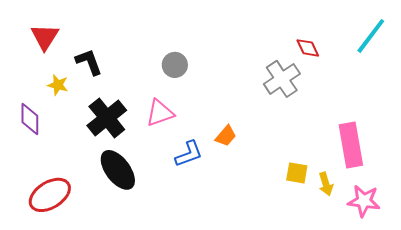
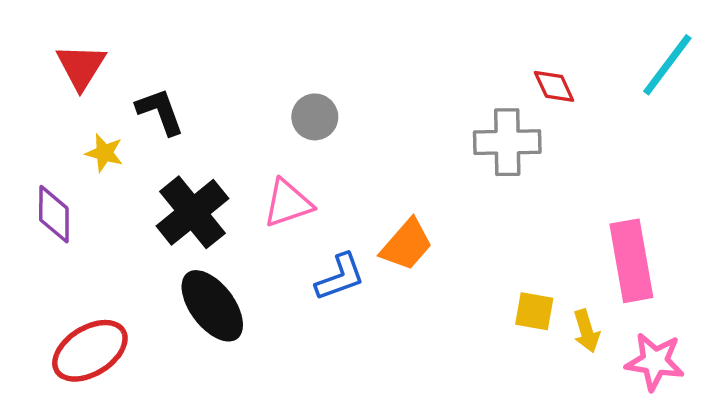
gray cross: (282, 79) -> (507, 142), turned 33
orange trapezoid: (226, 136) -> (407, 245), size x1.4

